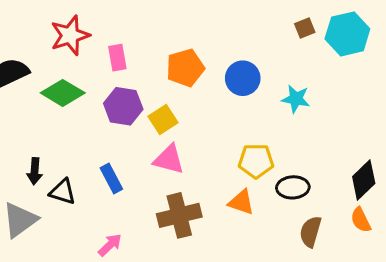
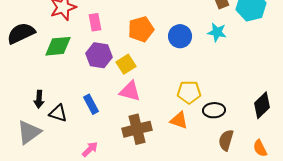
green diamond: (63, 93) -> (58, 46), turned -36
cyan star: (296, 99) -> (217, 32), moved
orange semicircle: (361, 220) -> (260, 148), moved

